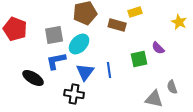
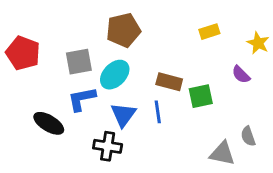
yellow rectangle: (135, 12) -> (209, 32), moved
brown rectangle: (117, 25) -> (169, 82), moved
purple semicircle: (158, 48) -> (241, 75), moved

